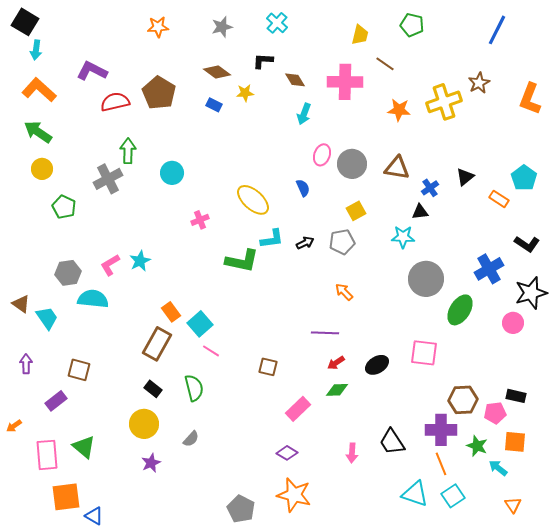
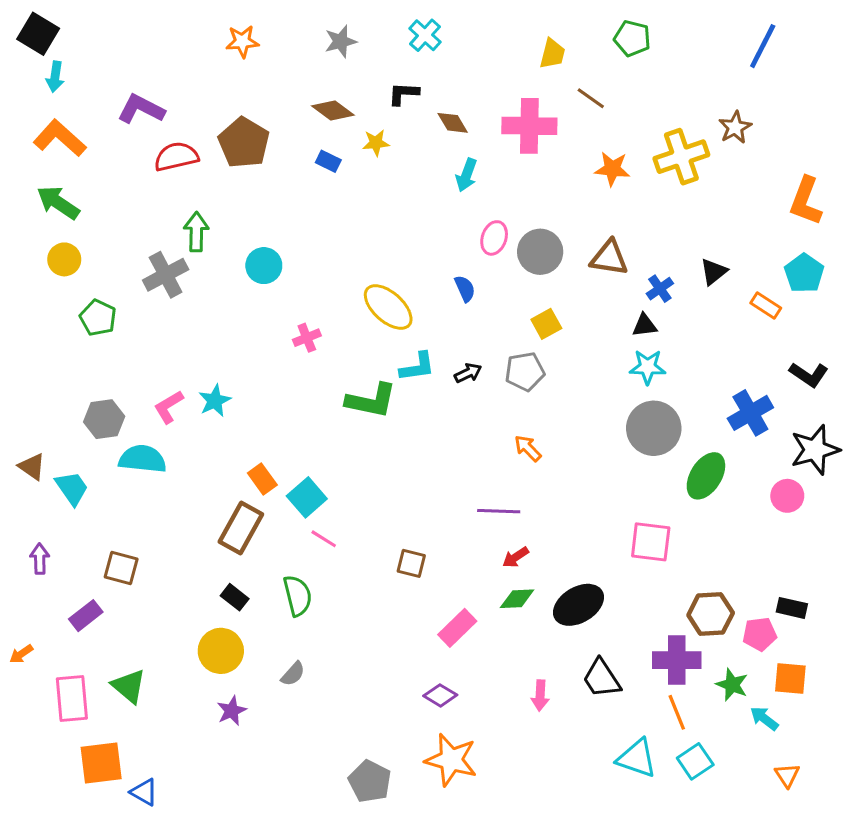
orange L-shape: (530, 99) -> (806, 201), moved
cyan star: (403, 237) -> (648, 367), moved
black ellipse: (377, 365) -> (579, 605), moved, size x1.4

